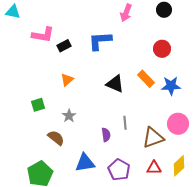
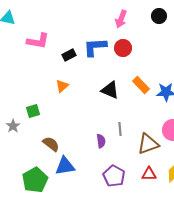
black rectangle: (64, 46) -> (69, 55), moved
red circle: (162, 49) -> (123, 48), moved
gray star: (69, 116) -> (13, 126), moved
blue triangle: (85, 163) -> (65, 166), moved

